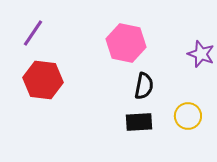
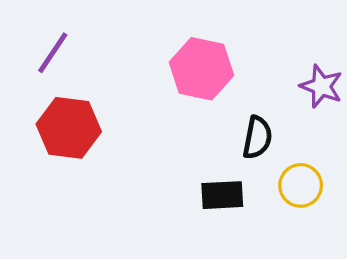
black semicircle: (144, 86) -> (257, 137), moved

